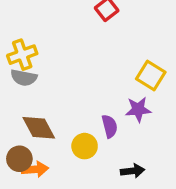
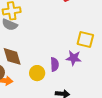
yellow square: (151, 76) -> (85, 40), turned -30

